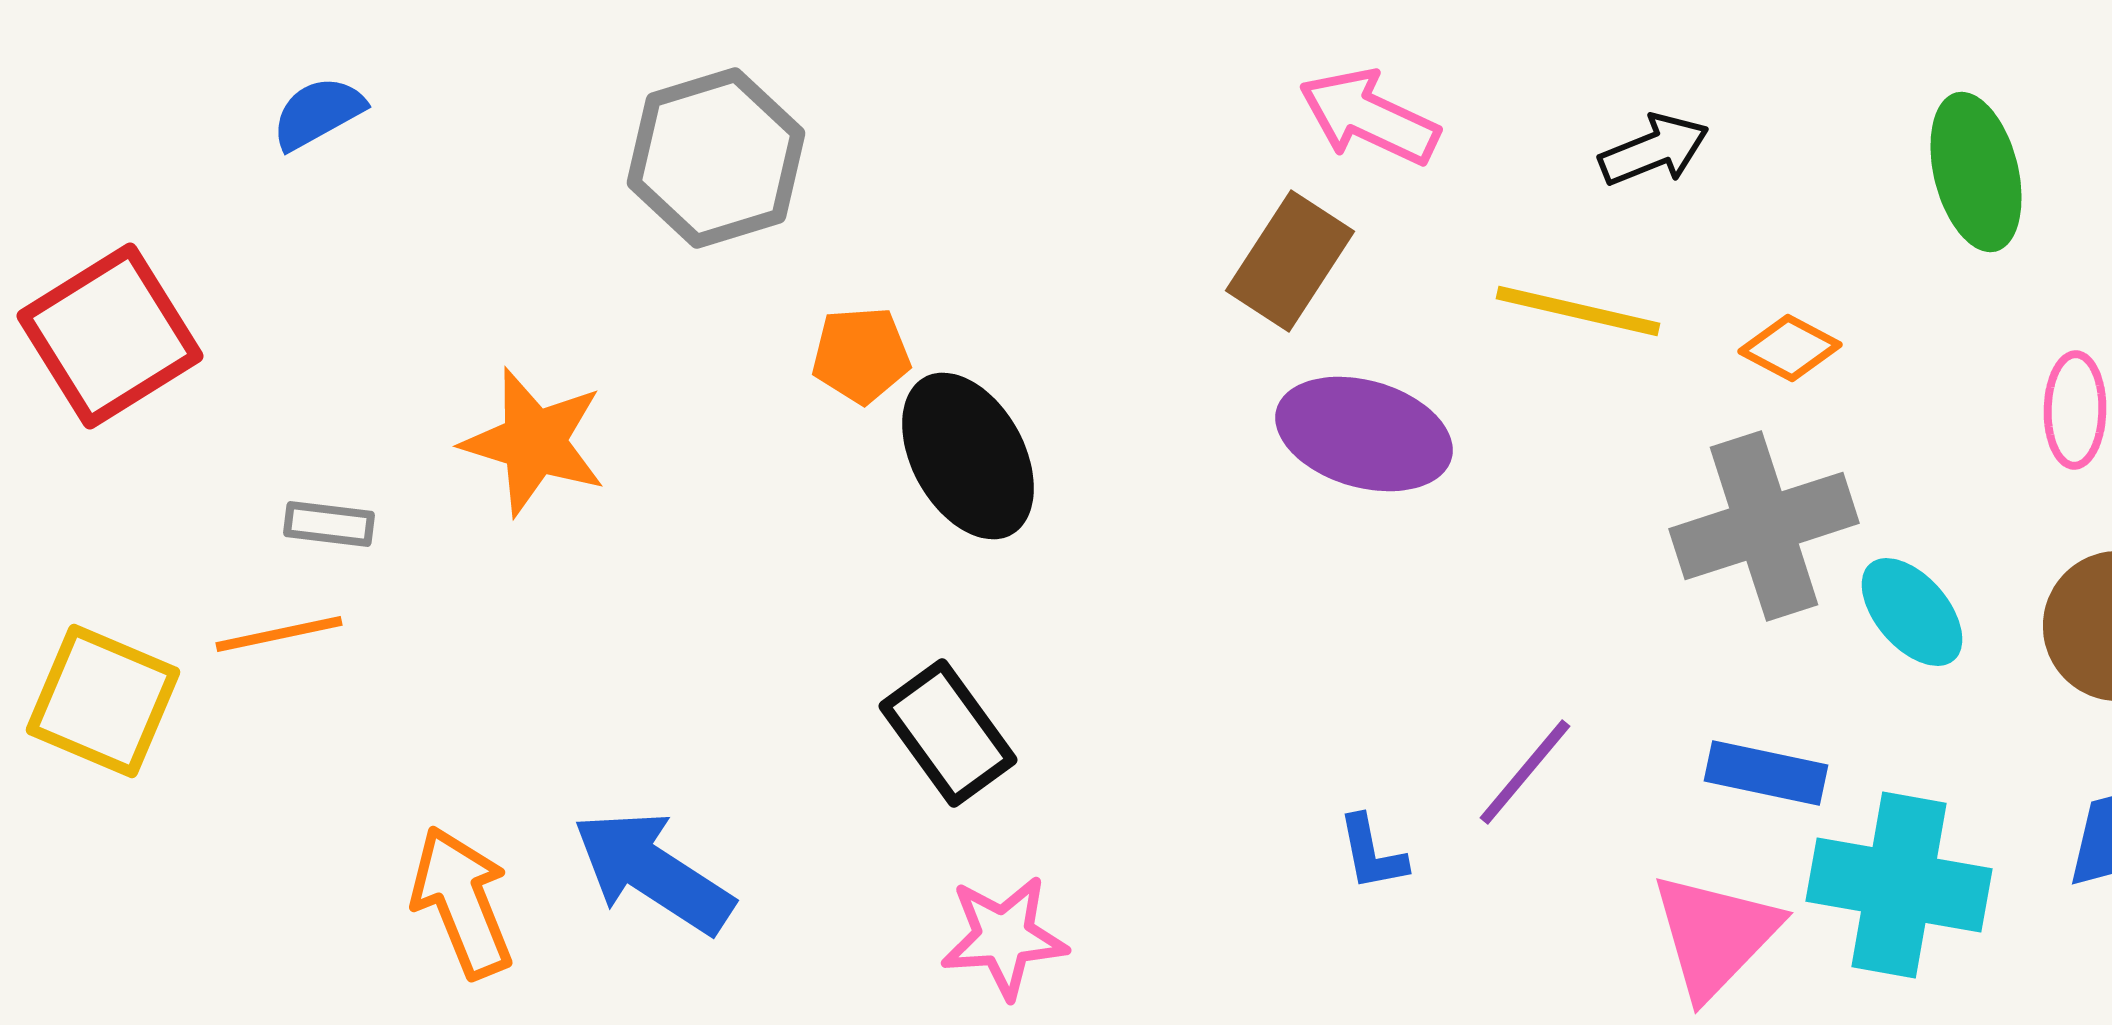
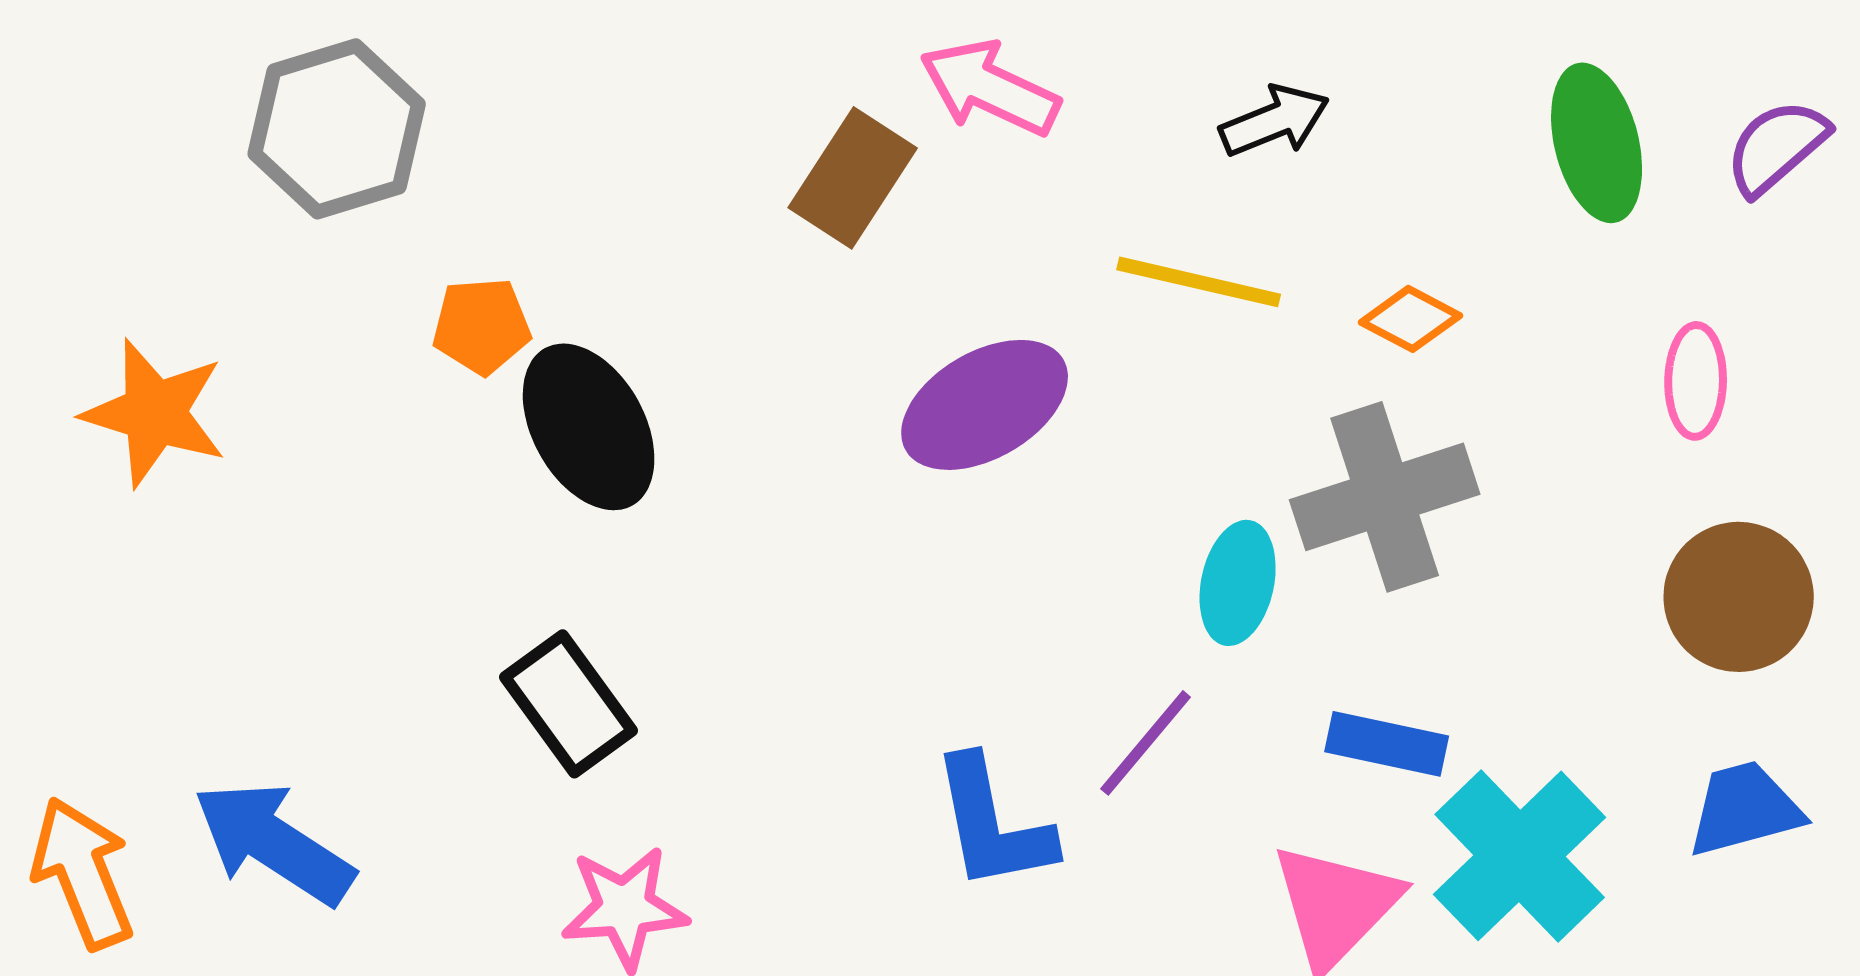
brown rectangle: (1290, 261) -> (853, 178), moved
purple ellipse: (1364, 434) -> (985, 405), turned -46
cyan ellipse: (1912, 612) -> (1238, 583), moved, turned 53
blue L-shape: (1372, 853) -> (993, 824), size x1.8
cyan cross: (1899, 885) -> (1520, 856), turned 36

